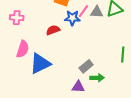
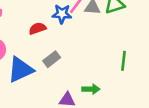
gray rectangle: (86, 66) -> (52, 59), moved

